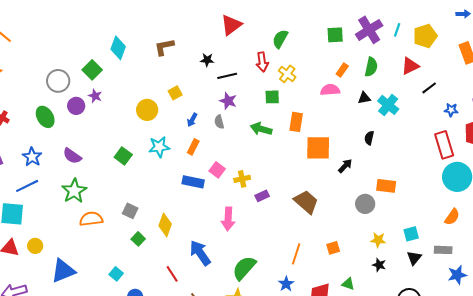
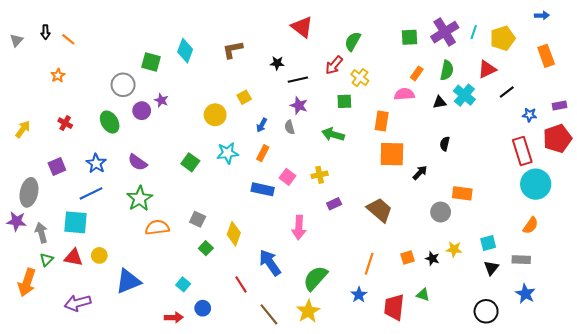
red triangle: (231, 25) -> (302, 27), turned -45
red arrow: (262, 62) -> (334, 65), turned 48
green square: (92, 70) -> (151, 62), moved, turned -30
cyan cross: (388, 105) -> (464, 95), moved
orange rectangle: (296, 122) -> (382, 121), moved
yellow cross: (242, 179) -> (320, 175), moved
black star: (379, 265) -> (432, 259), moved
blue star: (457, 275) -> (525, 294), moved, turned -30

